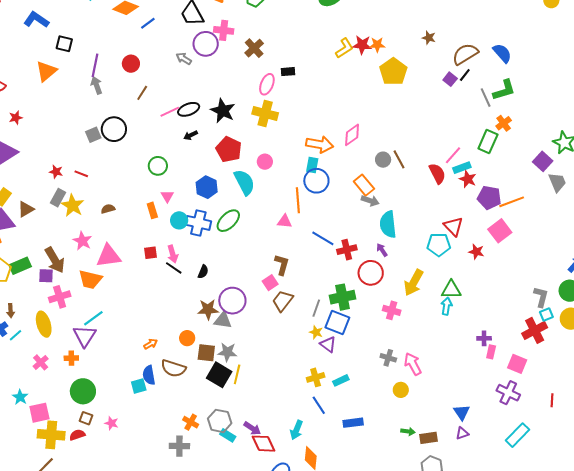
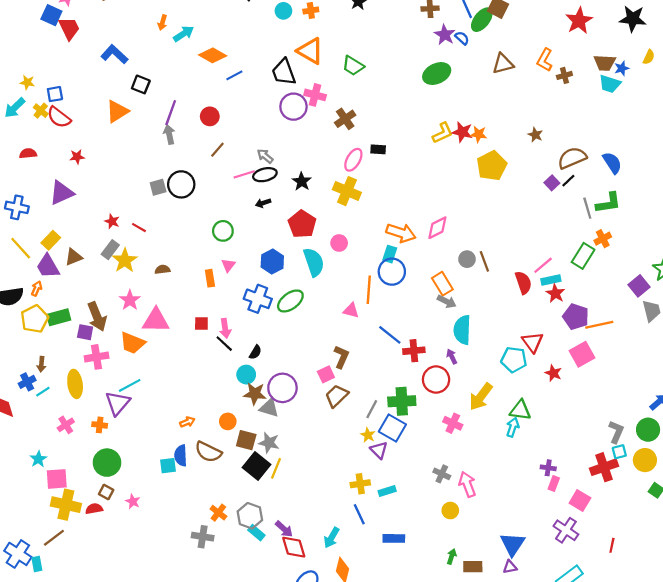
gray arrow: (184, 59) -> (265, 156), moved
black star: (223, 111) -> (302, 181), size x0.7
cyan circle: (179, 220) -> (246, 375), moved
blue triangle: (462, 412) -> (513, 544), size x1.4
green arrow: (408, 431) -> (452, 557), turned -88

